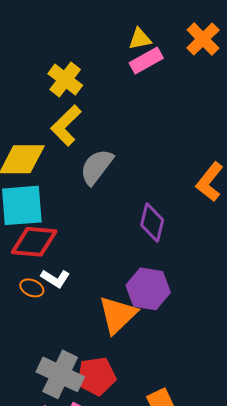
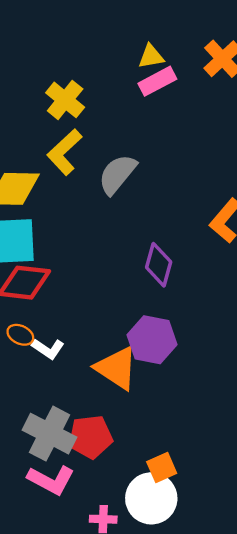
gray semicircle: (97, 167) -> (117, 174), moved
white L-shape: (55, 278) -> (48, 349), moved
orange triangle: (118, 315) -> (117, 368), turned -45

